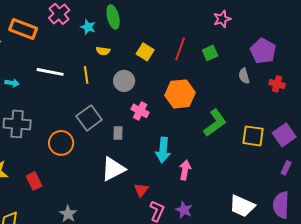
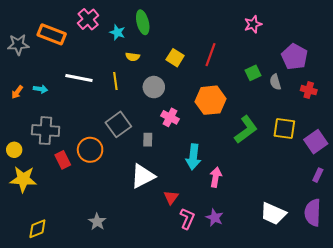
green square: (210, 53) -> (253, 73), moved
yellow square: (253, 136) -> (284, 129), moved
red rectangle: (34, 181) -> (63, 160), moved

